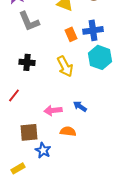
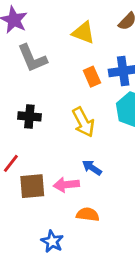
blue arrow: (80, 106) -> (92, 168), moved
brown square: (29, 132) -> (32, 186), moved

